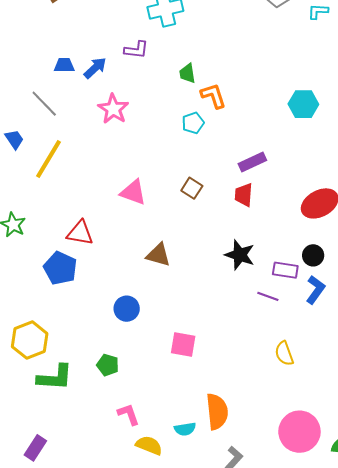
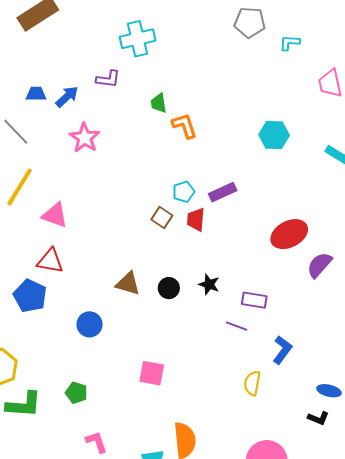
cyan pentagon: (193, 123) -> (184, 192), moved
pink triangle: (133, 192) -> (55, 215), moved
red trapezoid: (244, 195) -> (196, 220), moved
black star: (240, 255) -> (209, 284), size x0.7
black circle: (313, 255) -> (169, 288), moved
blue L-shape: (315, 290) -> (282, 350), moved
blue circle: (127, 309) -> (89, 324), moved
yellow semicircle: (284, 354) -> (252, 383), turned 30

